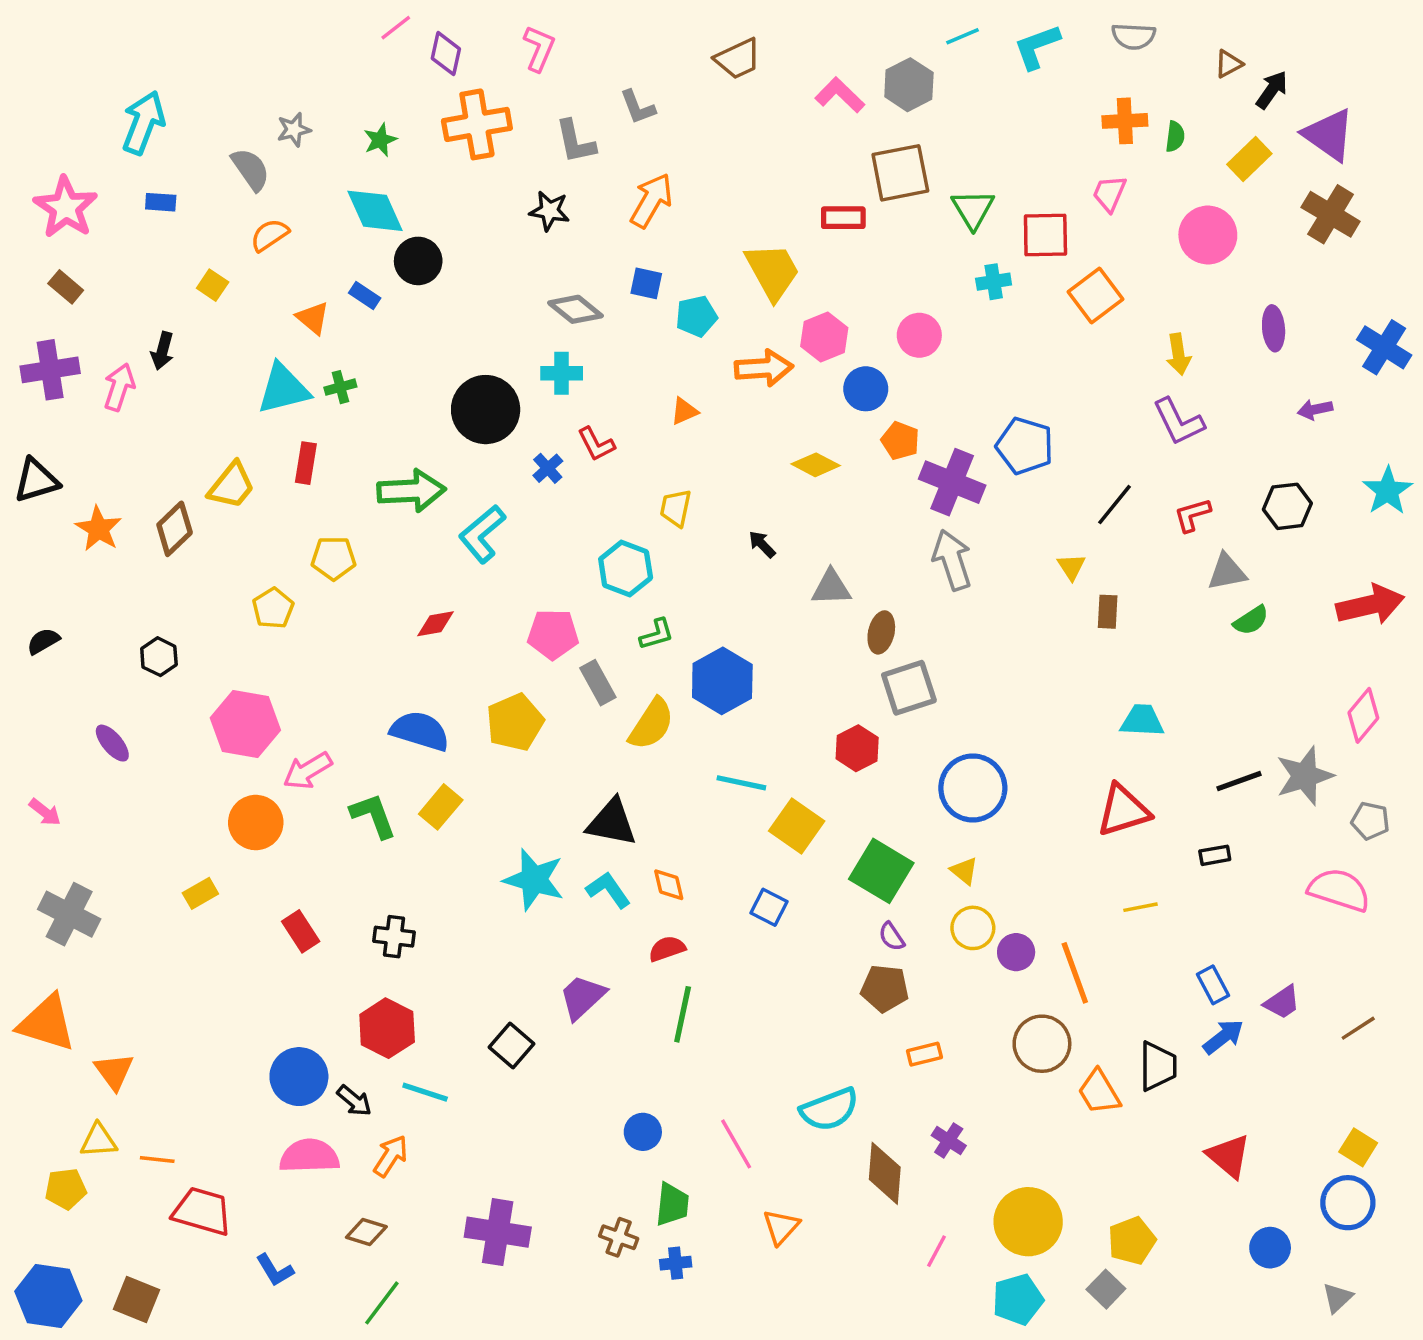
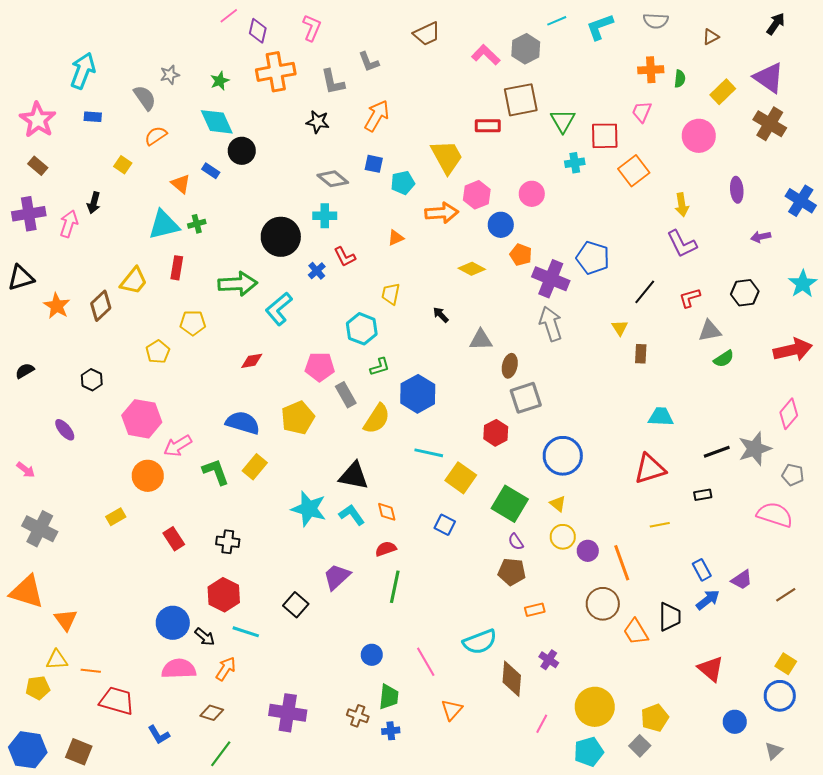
black arrow: (1272, 90) -> (776, 24), moved

